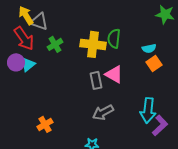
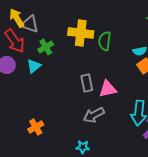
yellow cross: (93, 44) -> (81, 33), moved
cyan triangle: (28, 64) -> (34, 66), moved
pink triangle: (114, 74) -> (108, 89), moved, turned -42

